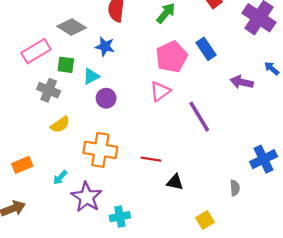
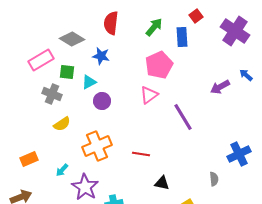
blue rectangle: (206, 49) -> (182, 37), moved, turned 30
purple arrow: (242, 82) -> (220, 87), turned -42
orange cross: (100, 150) -> (97, 146), turned -32
black triangle: (175, 182) -> (162, 183), moved

